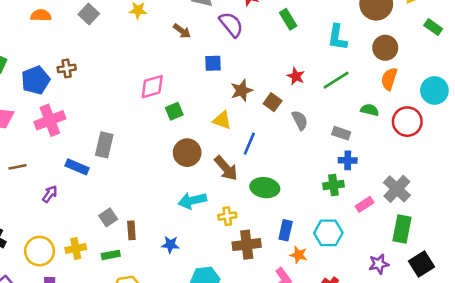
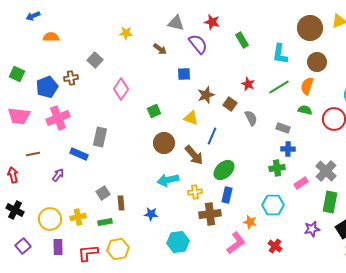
gray square: (89, 14) -> (95, 60), moved
orange semicircle: (389, 79) -> (307, 86), moved
pink diamond: (152, 87) -> (121, 89), moved, turned -40
green ellipse: (265, 188) -> (224, 170), turned -50
blue rectangle: (286, 230) -> (227, 195), moved

